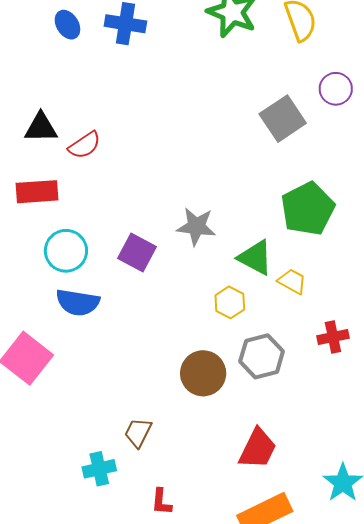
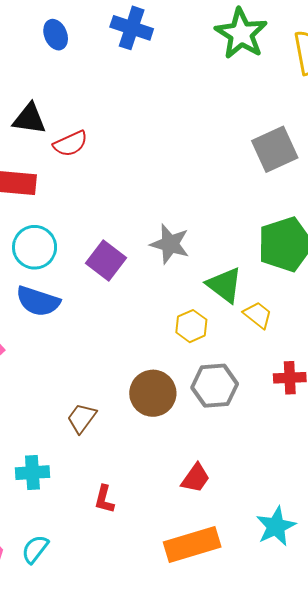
blue ellipse: (67, 25) -> (56, 35), moved
brown trapezoid: (138, 433) -> (82, 418), moved
red trapezoid: (258, 449) -> (196, 478), size x0.7
red L-shape: (161, 502) -> (104, 499), moved

